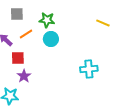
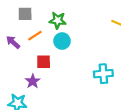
red square: (18, 58) -> (44, 62), moved

